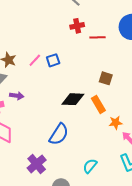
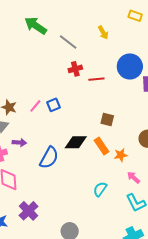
orange star: (116, 123) -> (121, 155), moved
blue semicircle: (59, 134) -> (49, 158), moved
purple cross: (37, 164) -> (28, 211), moved
cyan semicircle: (90, 166) -> (100, 189), moved

